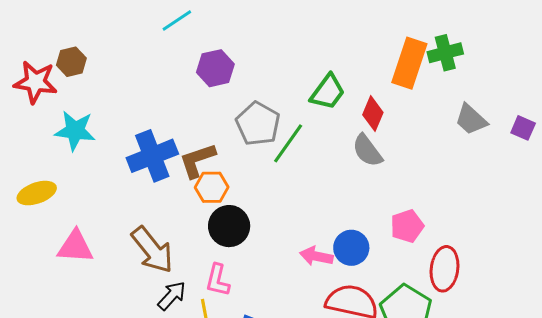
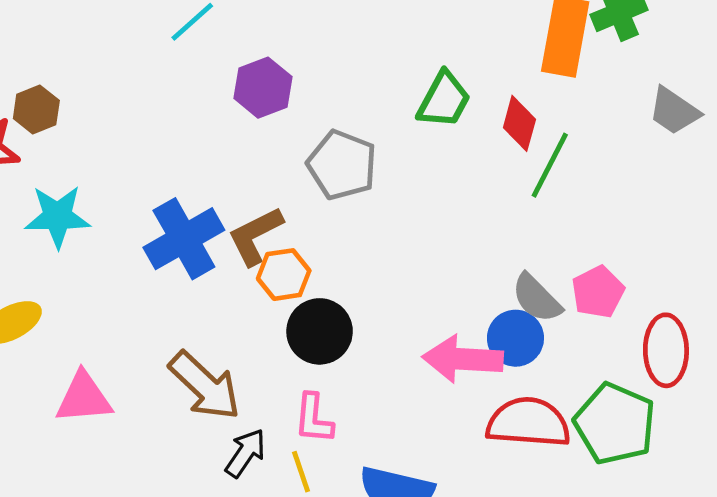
green line: (288, 143) -> (550, 165), moved
gray semicircle: (367, 151) -> (537, 298), moved
pink arrow: (316, 256) -> (463, 359), size x1.5

